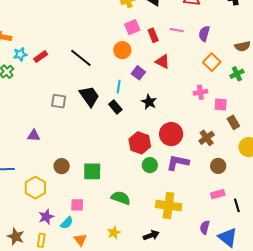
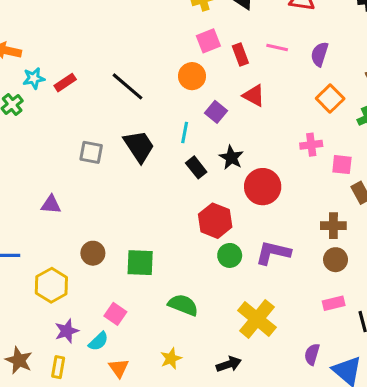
black rectangle: (115, 107) -> (196, 167), moved
red circle: (171, 134) -> (263, 187), moved
brown cross: (207, 138) -> (333, 226), moved, turned 35
pink square: (77, 205) -> (115, 314), turned 32
yellow cross: (169, 206) -> (257, 319), turned 30

